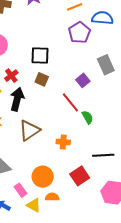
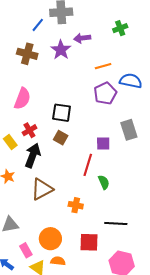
purple square: (83, 80) -> (103, 144), turned 32
red line: (70, 102) -> (88, 165), turned 50
red square: (80, 176) -> (89, 242), turned 30

